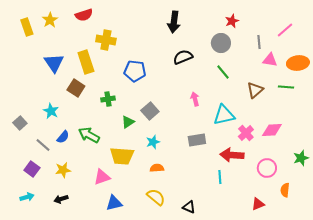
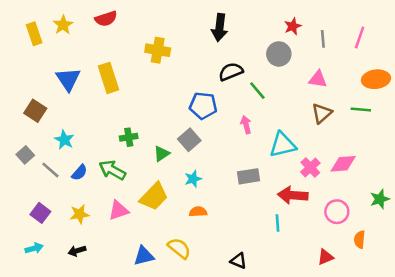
pink line: (285, 30) -> (360, 38), turned -30
yellow cross: (106, 40) -> (158, 50), moved
gray line: (259, 42) -> (323, 39), moved
pink triangle: (270, 60) -> (318, 79), moved
blue pentagon: (135, 71) -> (203, 106), moved
green line: (223, 72) -> (257, 91), moved
brown square: (76, 88) -> (35, 111), moved
green cross: (108, 99) -> (129, 137), moved
gray line: (43, 145) -> (50, 170), moved
yellow trapezoid: (122, 156) -> (154, 197), turned -50
pink triangle: (102, 177) -> (119, 210), moved
yellow semicircle: (156, 197) -> (179, 248), moved

